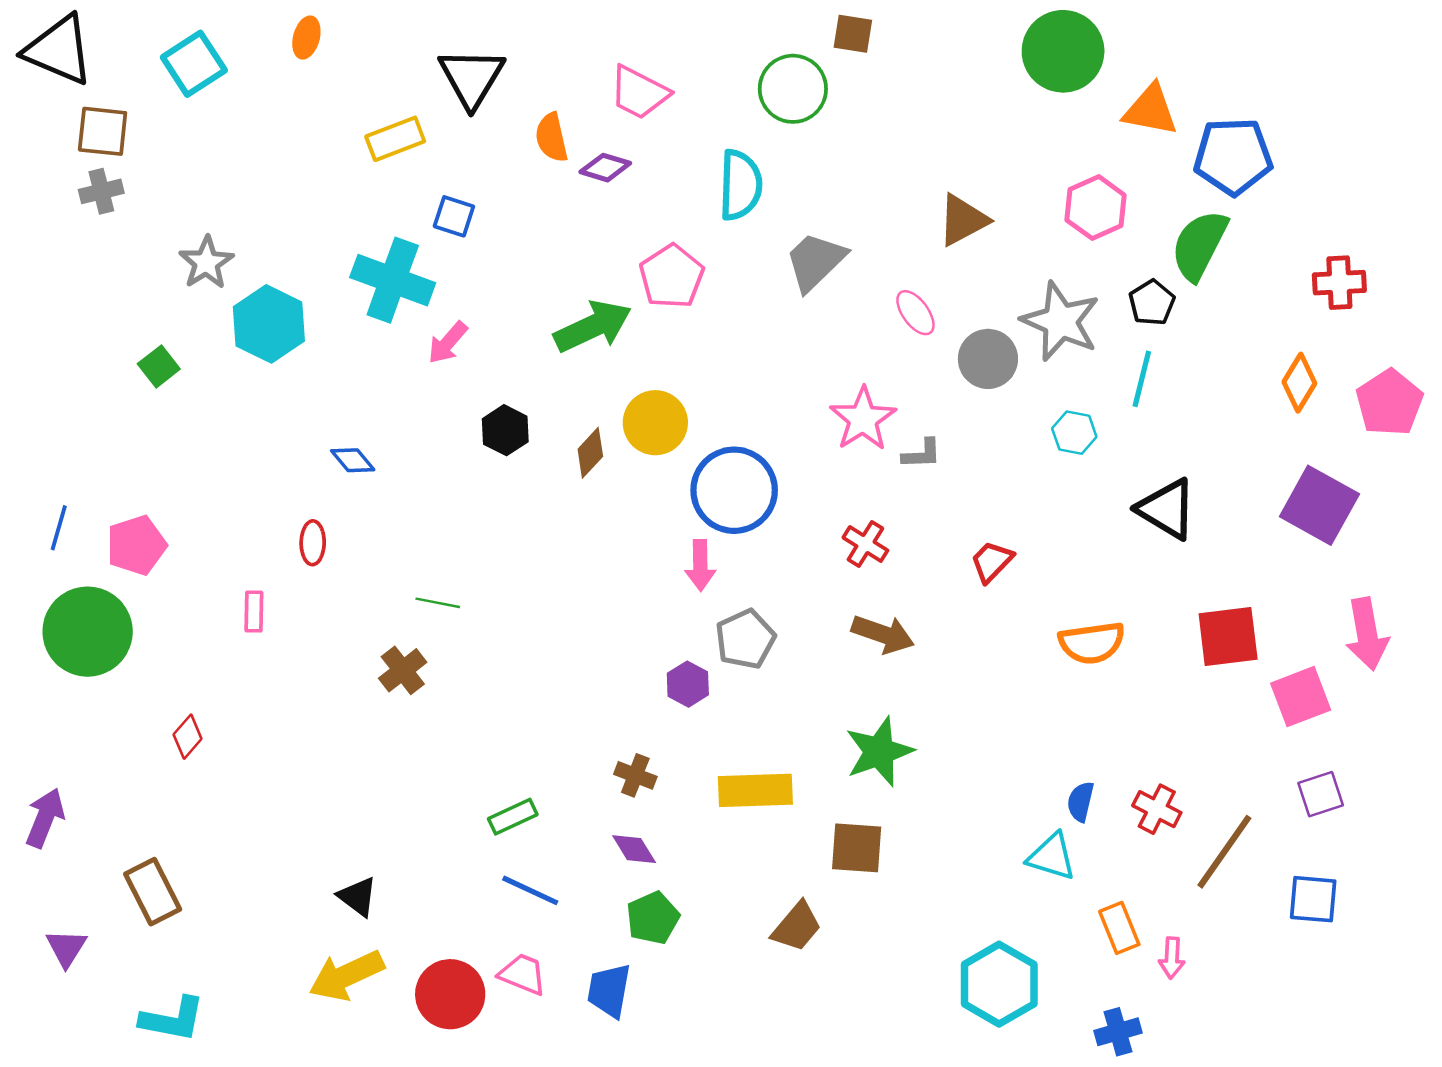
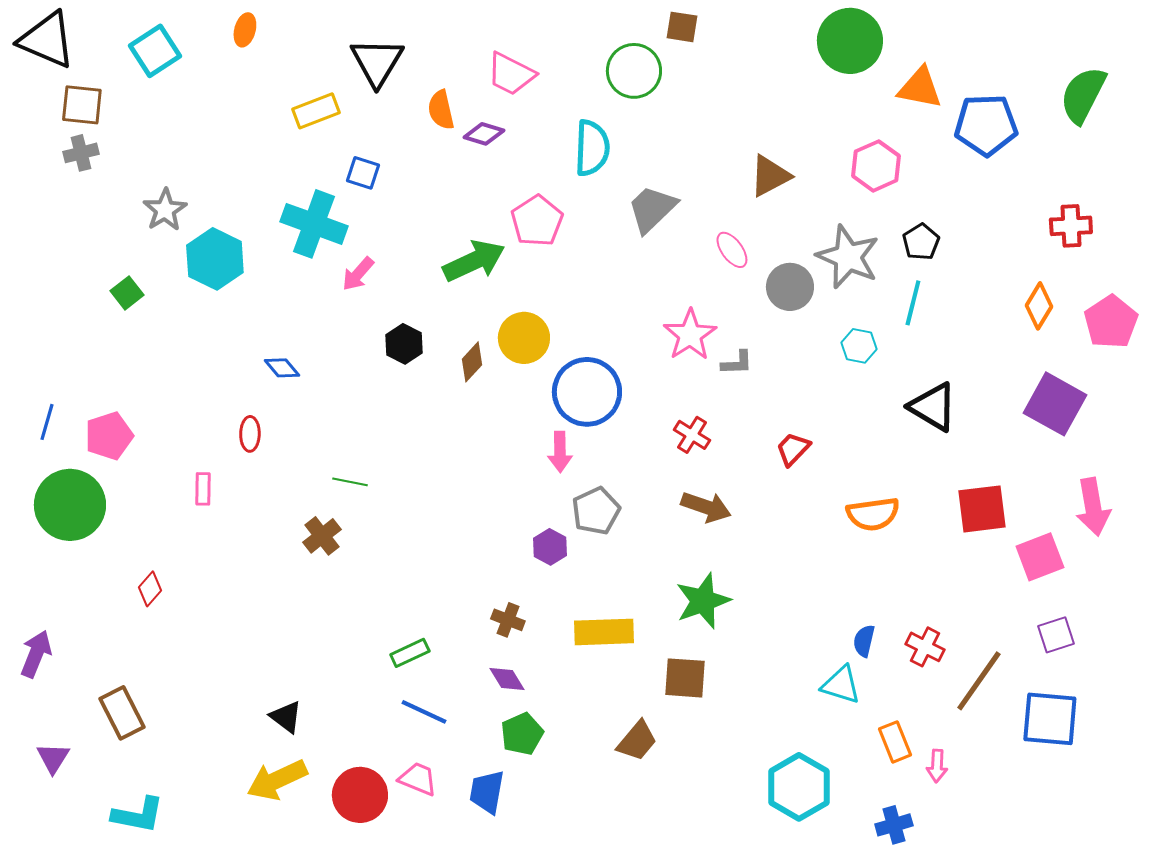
green semicircle: (1199, 245) -> (1083, 95), moved
blue square: (1313, 899) -> (1050, 719), size x1.4

